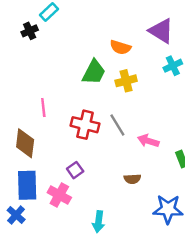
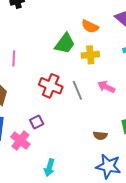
pink line: (43, 108) -> (14, 58), moved
pink arrow: (148, 141) -> (106, 87), moved
brown semicircle: (132, 179) -> (100, 136), moved

